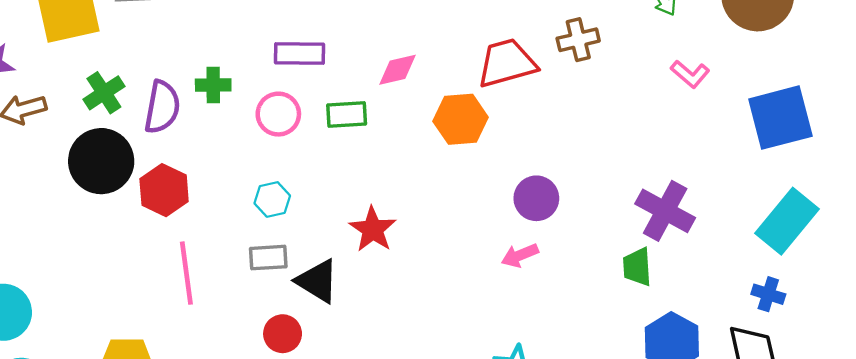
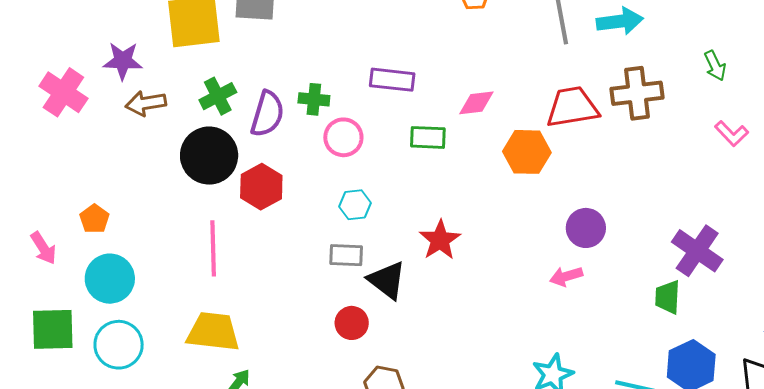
brown cross: (578, 40) -> (637, 93), size x1.4
pink circle: (278, 114) -> (343, 137), moved
pink line: (186, 273) -> (213, 248), moved

